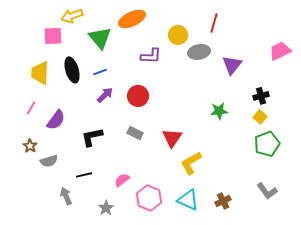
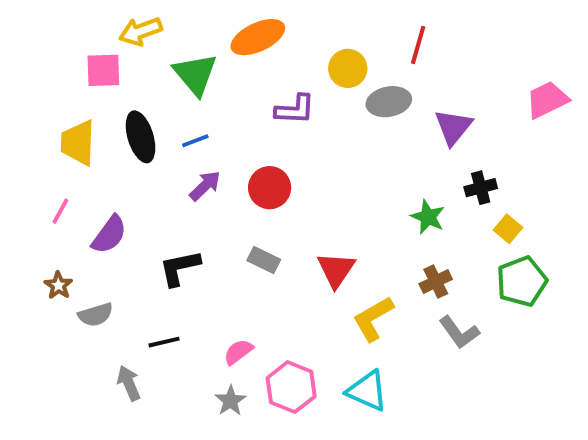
black cross: (261, 96) -> (481, 188), moved
green star: (219, 111) -> (428, 217), turned 30
gray L-shape: (267, 191) -> (459, 332), moved
brown cross: (223, 201) -> (436, 281), moved
gray star: (106, 208) -> (230, 401), moved

